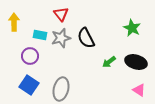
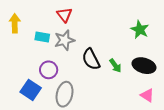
black semicircle: (86, 38) -> (91, 59), moved
purple circle: (30, 56) -> (49, 70), moved
green arrow: (109, 62) -> (115, 66), turned -88

